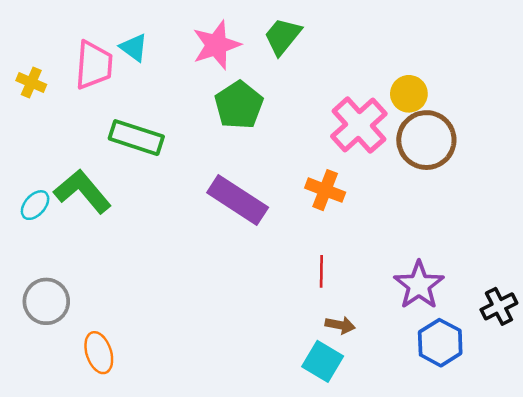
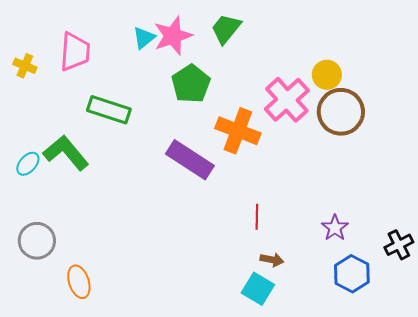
cyan triangle: (134, 48) -> (144, 38), moved, turned 45
orange cross: (325, 190) -> (238, 131), moved, size x1.4
purple star: (419, 285) -> (335, 228), size x0.7

